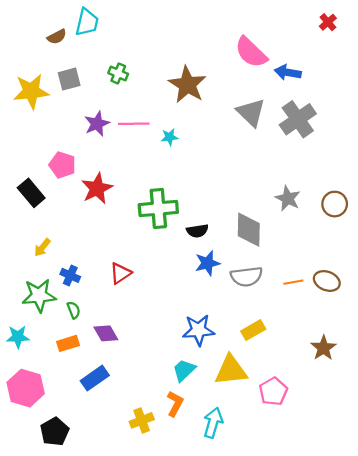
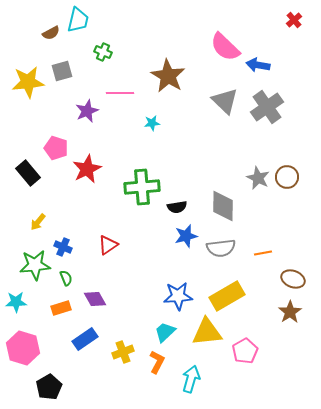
green cross: (118, 73) -> (103, 52), moved
pink line: (134, 124) -> (120, 93), moved
brown circle: (335, 204) -> (287, 177), moved
brown ellipse: (327, 281) -> (293, 279), moved
yellow rectangle: (253, 330) -> (227, 296), size x1.6
yellow cross: (142, 420) -> (123, 352), moved

